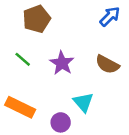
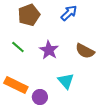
blue arrow: (110, 16) -> (69, 13), moved
purple circle: (61, 122) -> (40, 97), moved

